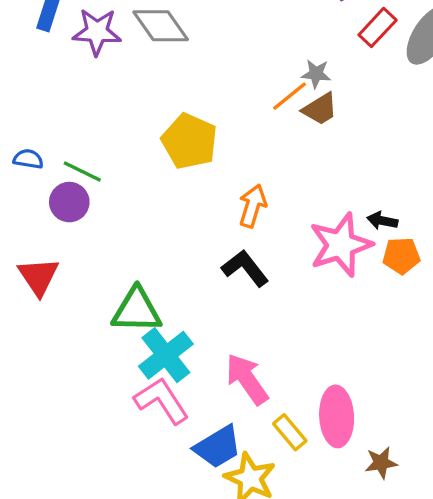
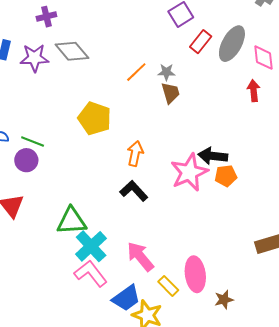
orange line: (290, 96) -> (136, 72), moved
brown trapezoid: (320, 109) -> (170, 93), turned -70
black arrow: (382, 221) -> (213, 156), size x1.6

